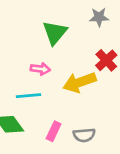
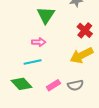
yellow arrow: (80, 82) -> (82, 55), moved
pink rectangle: (54, 131) -> (53, 85), turned 40

